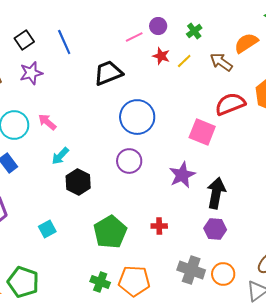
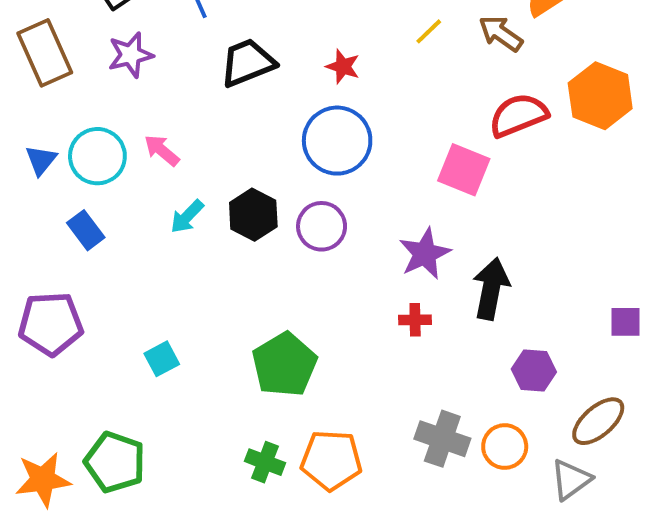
red star: (161, 56) -> (343, 67), moved
black trapezoid: (108, 73) -> (247, 63), moved
black hexagon: (78, 182) -> (253, 215), moved
red cross: (159, 226) -> (415, 320), moved
purple hexagon: (215, 229) -> (534, 371), moved

